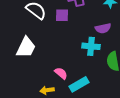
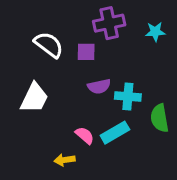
purple semicircle: (103, 28) -> (99, 86), moved
cyan rectangle: (79, 84) -> (115, 133), moved

